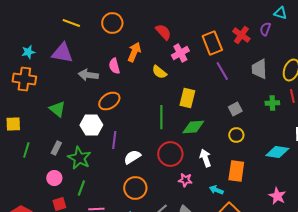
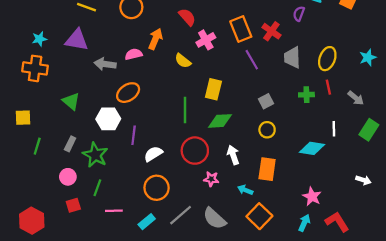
red cross: (241, 35) -> (271, 31), moved
pink semicircle: (114, 66) -> (134, 54), turned 91

